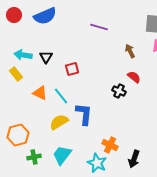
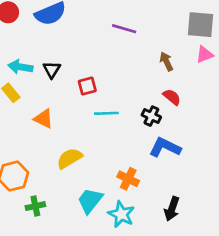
cyan line: (61, 96) -> (106, 113), moved, turned -54
blue L-shape: (84, 114) -> (165, 147), moved, turned -70
orange cross: (110, 145) -> (128, 179), moved
cyan trapezoid: (62, 155) -> (90, 201), moved

